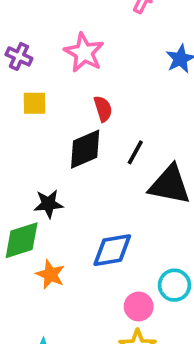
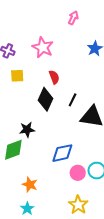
black diamond: (85, 149) -> (46, 99), turned -40
orange star: (50, 274) -> (30, 185), moved
pink circle: (139, 306) -> (78, 173), moved

